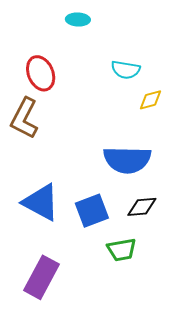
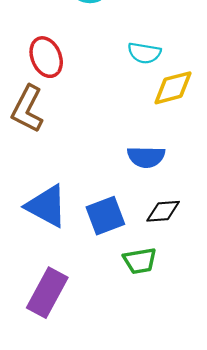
yellow diamond: (150, 100) -> (173, 88), size x1.5
blue semicircle: (127, 160) -> (146, 157), size x0.7

